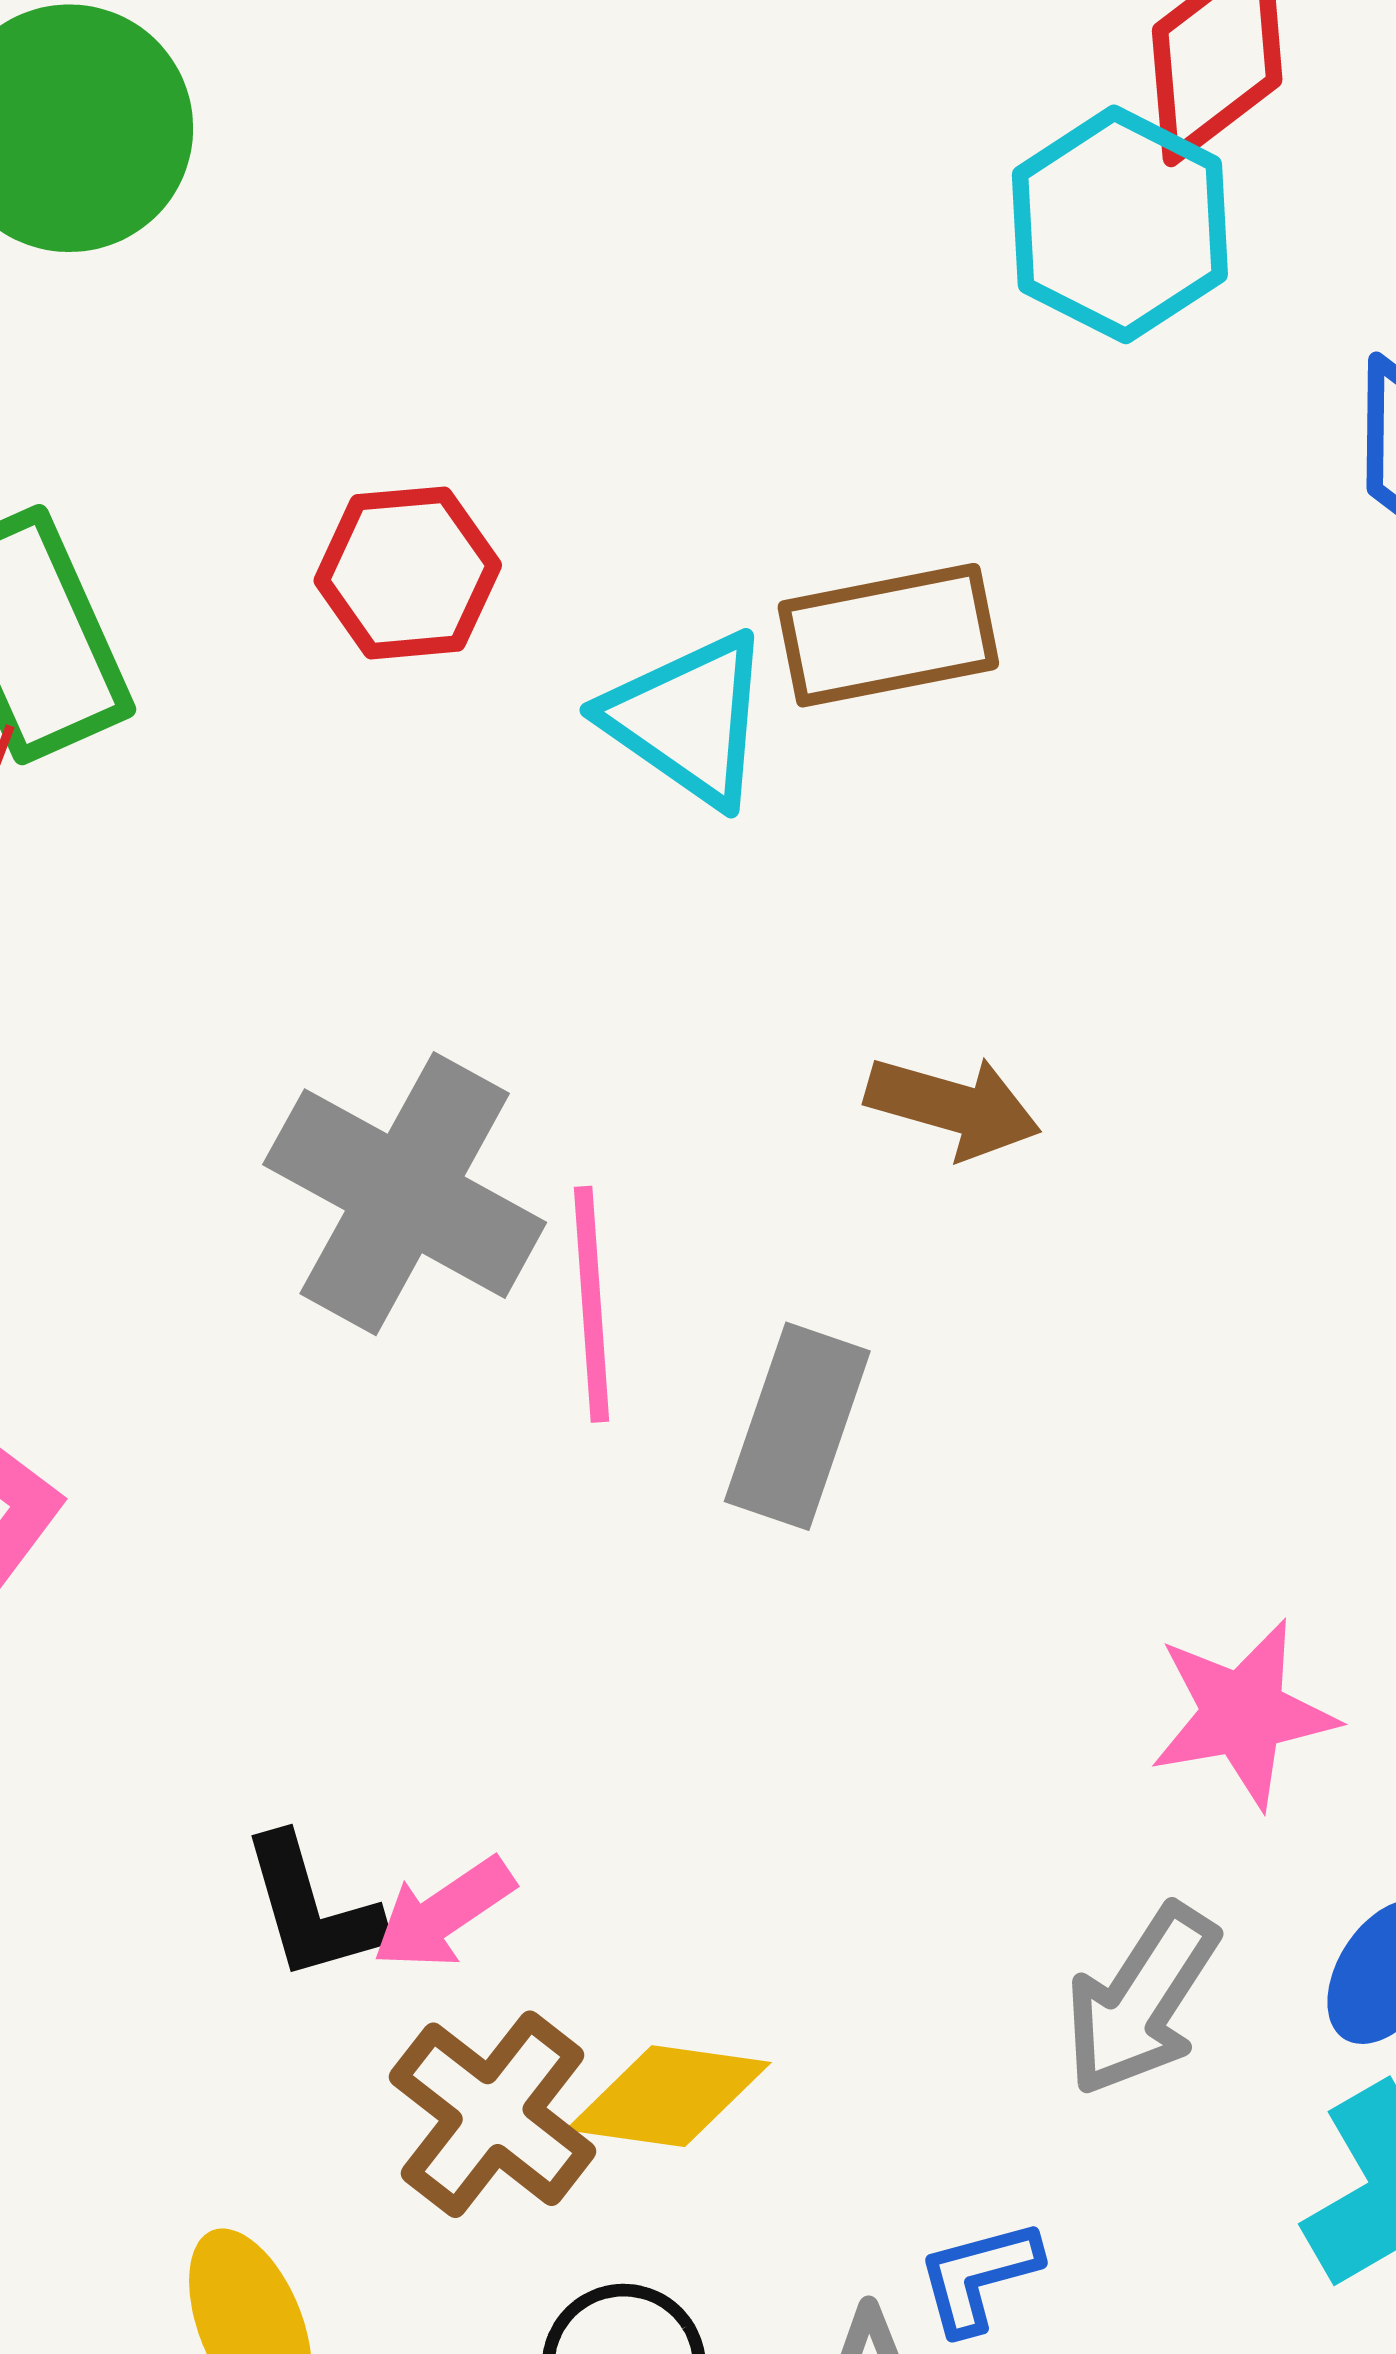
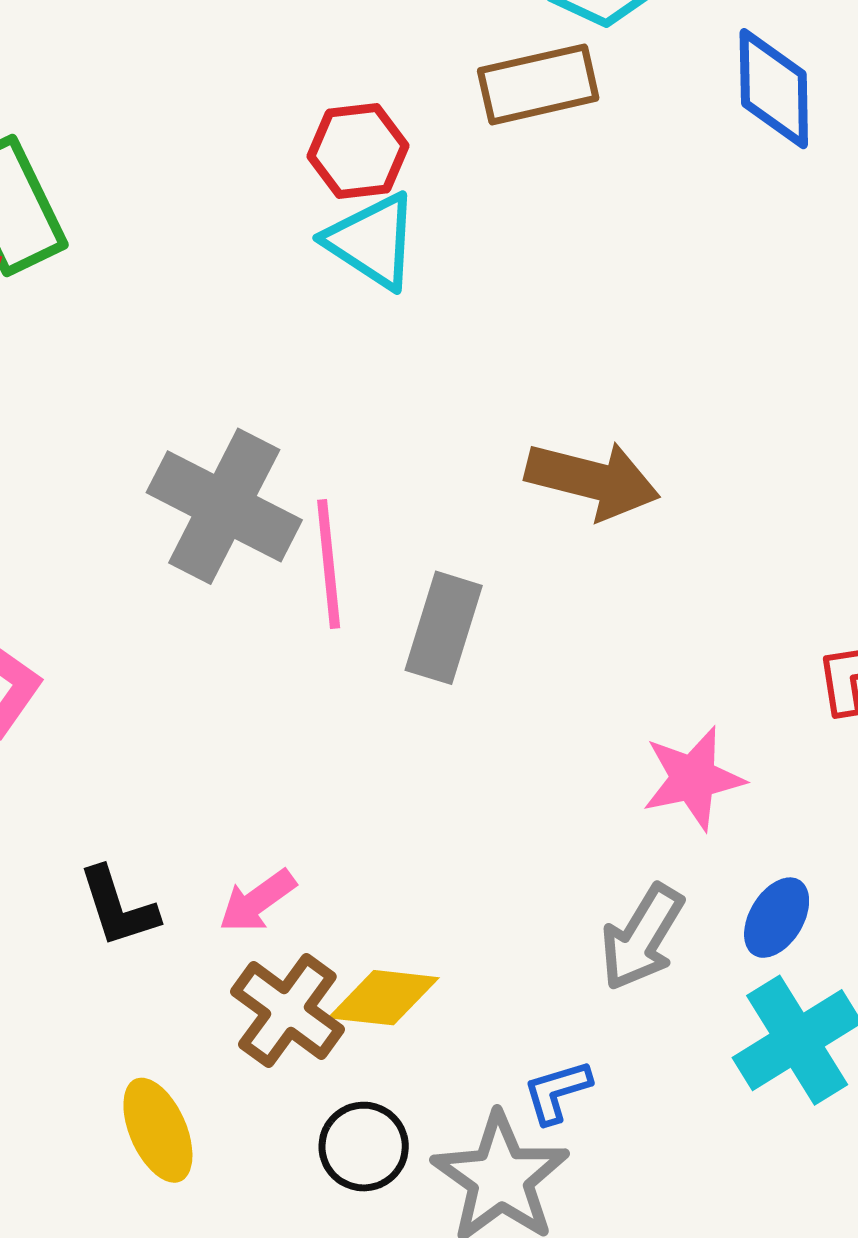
red hexagon: (408, 573) -> (358, 151), moved
brown rectangle: (888, 635) -> (538, 84), moved
brown arrow: (953, 1107) -> (592, 480), moved, size x1.4
black L-shape: (312, 1908) -> (118, 907), moved

